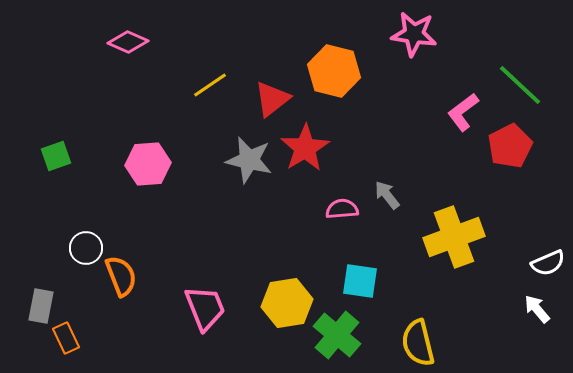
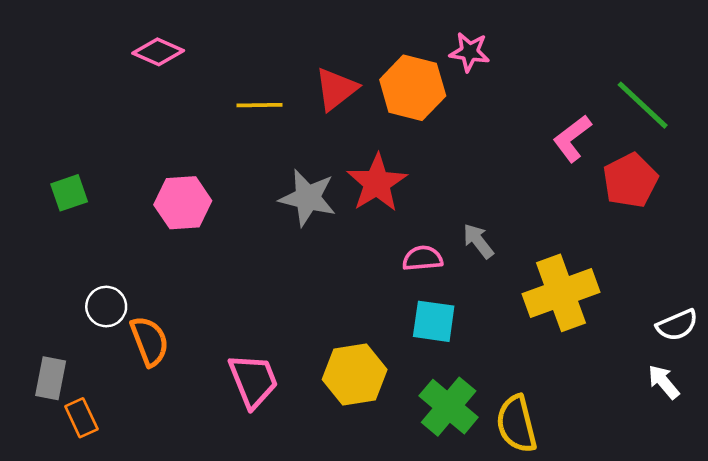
pink star: (414, 34) -> (470, 52), moved, size x0.7
yellow line: (210, 85) -> (259, 105), turned 33
red triangle: (272, 99) -> (336, 89), moved
cyan square: (360, 281) -> (434, 321), moved
green cross: (337, 335) -> (449, 407), moved

